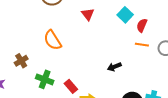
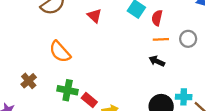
black arrow: (114, 67) -> (157, 61), moved, turned 56
green cross: (45, 79) -> (68, 90), moved

